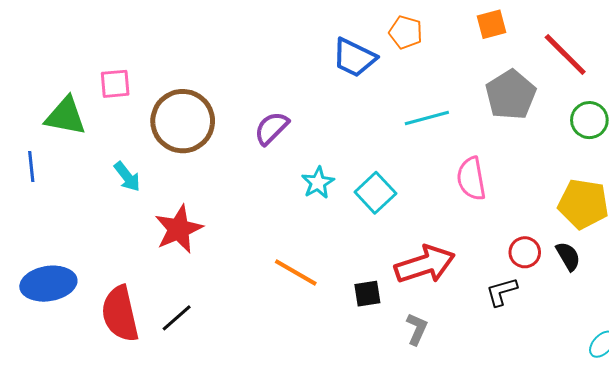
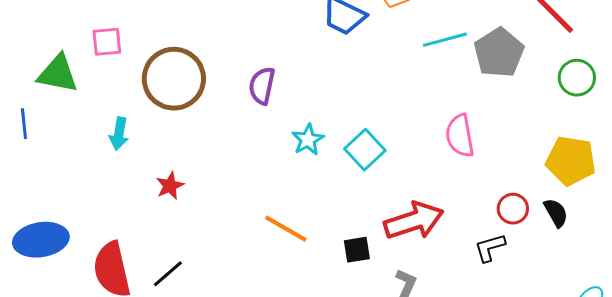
cyan line: (427, 118) -> (445, 40), moved
purple semicircle: (271, 128) -> (262, 86), turned -33
cyan arrow: (127, 177) -> (119, 134), turned 48
red star: (179, 229) -> (170, 186), size x0.6

